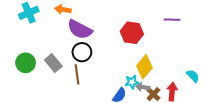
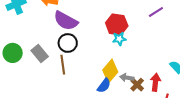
purple line: (172, 20) -> (156, 12), turned -35
yellow diamond: (144, 67) -> (110, 71), moved
cyan star: (132, 82) -> (119, 39), moved

